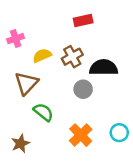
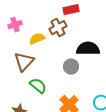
brown cross: (72, 57) -> (58, 28), moved

